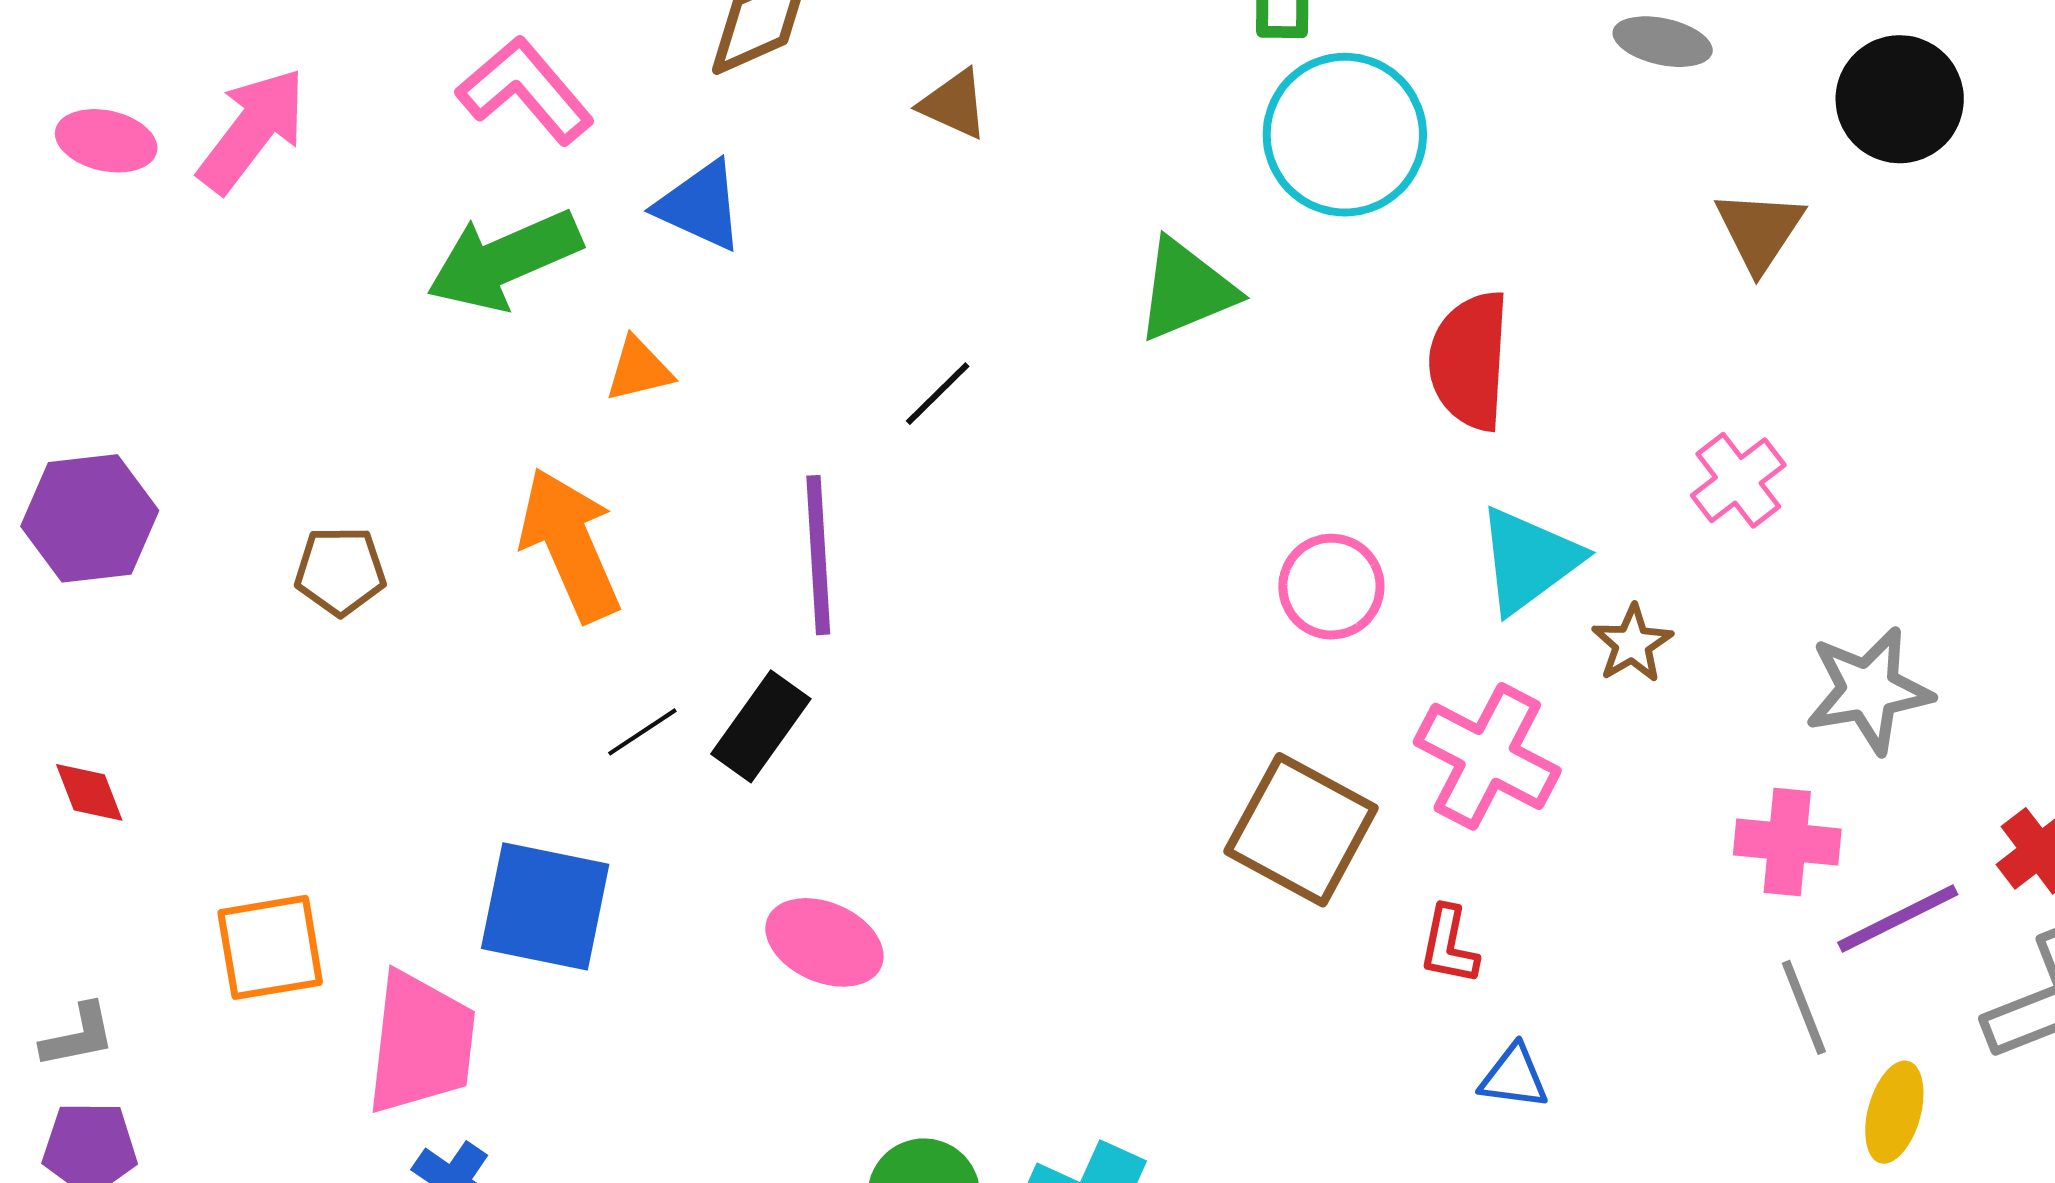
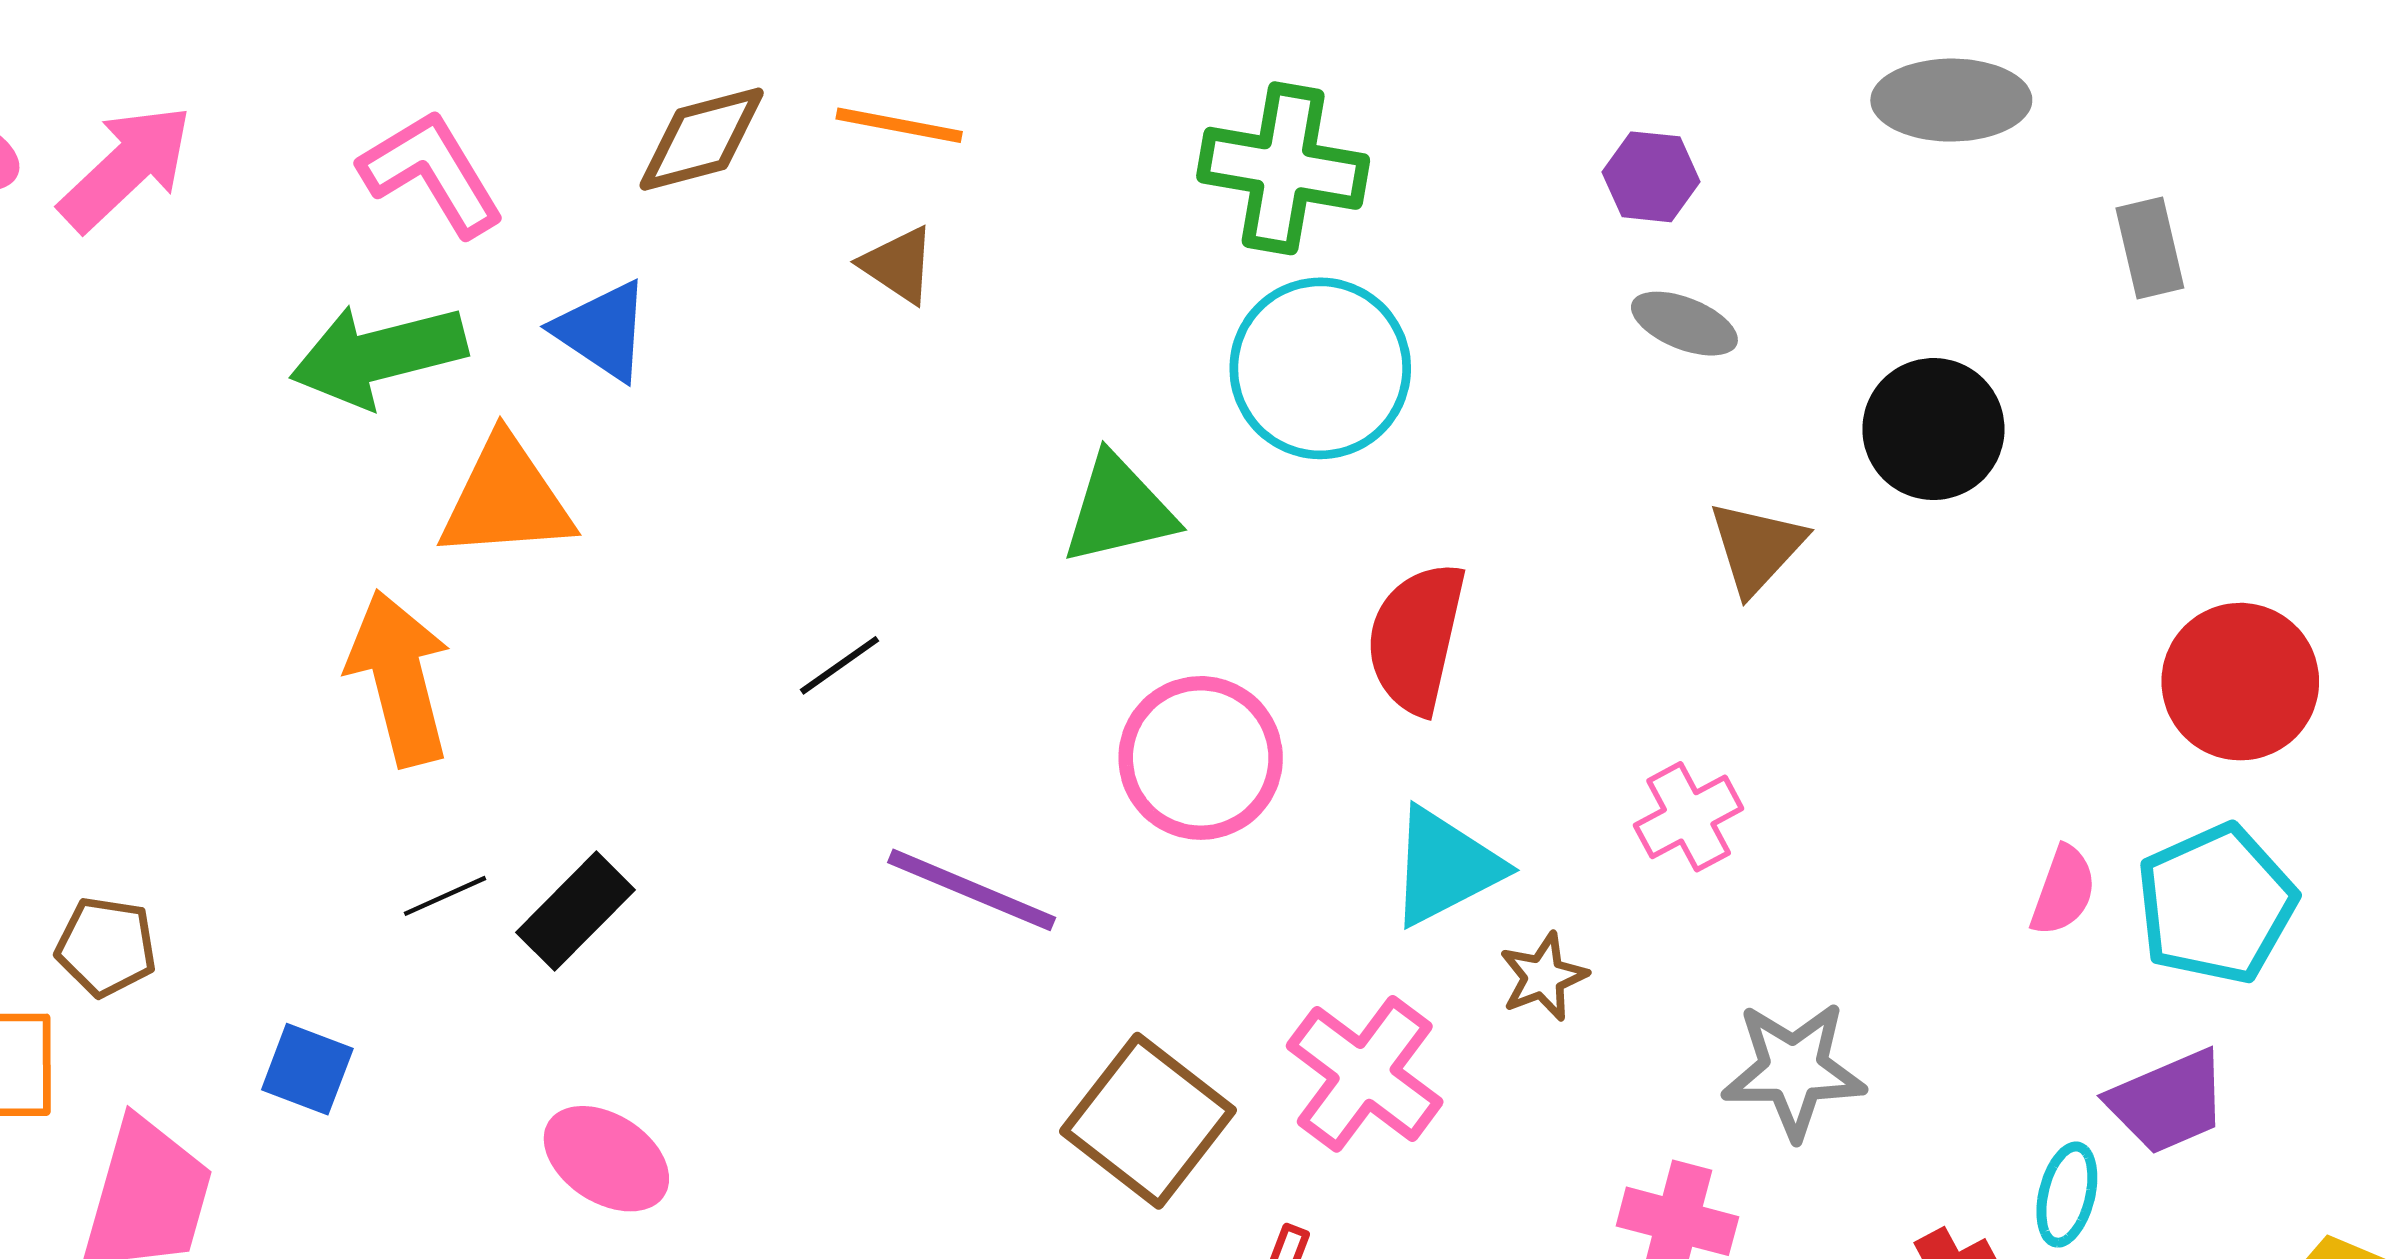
orange triangle: (639, 370) -> (506, 499), size x1.8
black line: (938, 394) -> (839, 665), moved
purple line: (818, 555) -> (972, 890), moved, turned -73
brown pentagon: (340, 571) -> (106, 947), moved
pink circle: (1331, 587) -> (1201, 758), moved, size x1.4
blue square: (545, 906) -> (307, 1069), size x0.6

